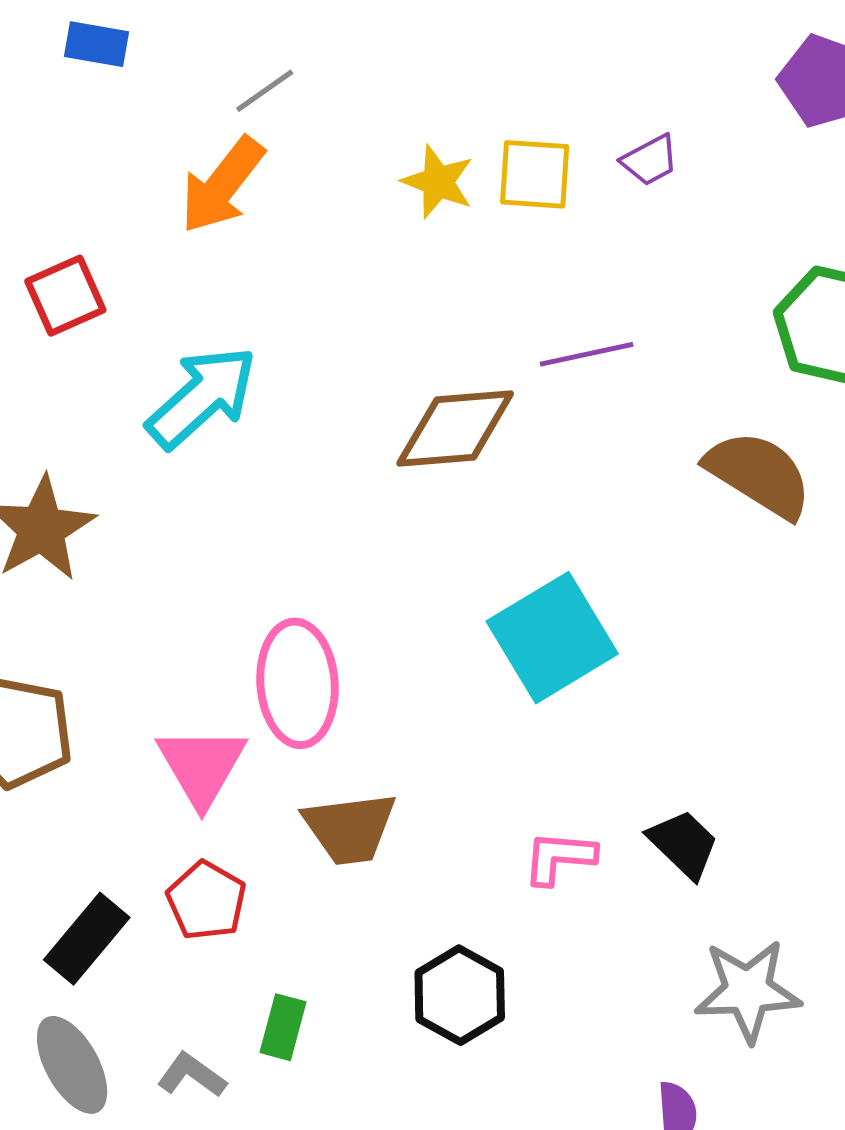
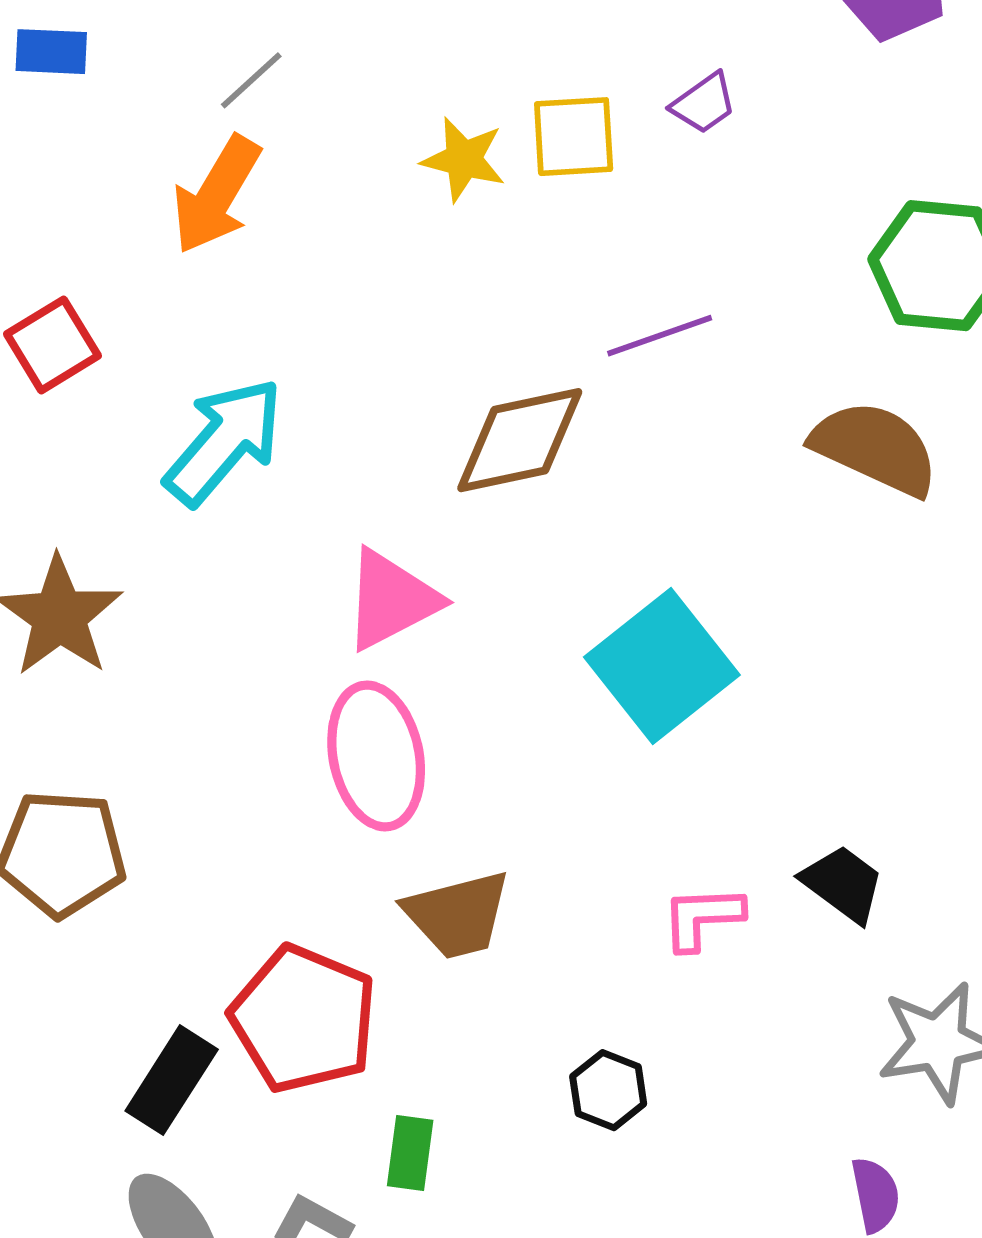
pink triangle: (202, 766) -> (391, 600), moved, turned 40
red pentagon: (207, 901) -> (304, 1019), size x1.6
black hexagon: (460, 995) -> (608, 1090), size x0.7

